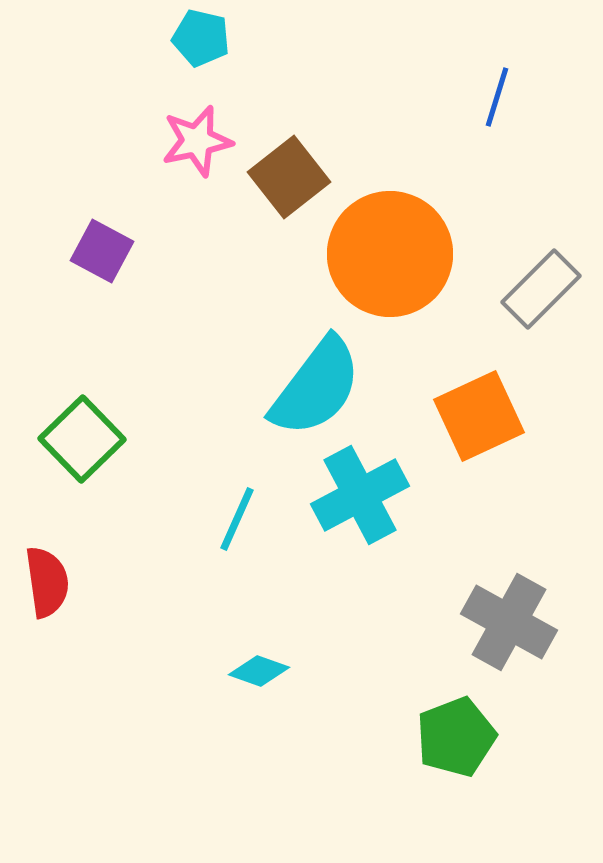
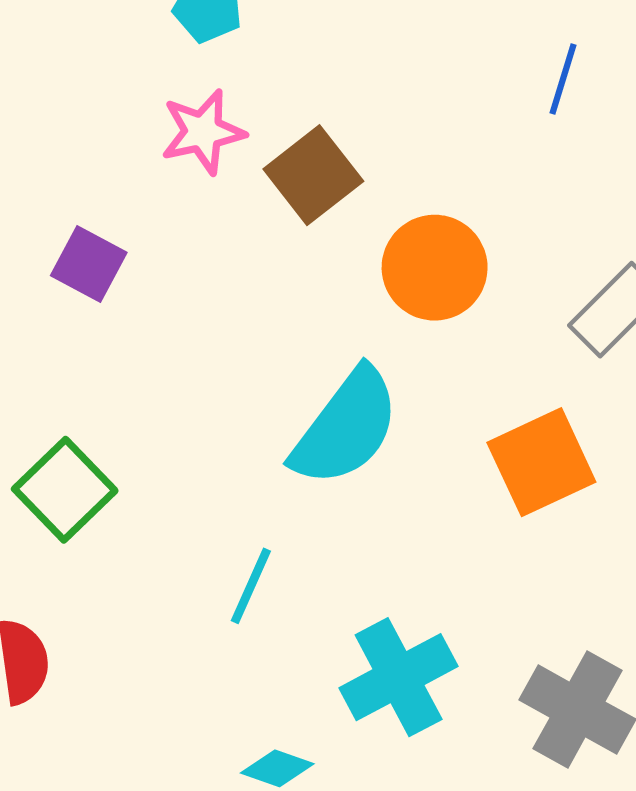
orange circle: (390, 254) -> (435, 268), size x0.7
cyan cross: (360, 495) -> (399, 677), moved

